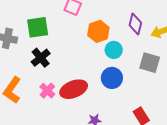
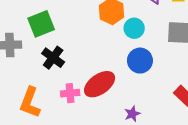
pink cross: (47, 91) -> (70, 93), turned -35

